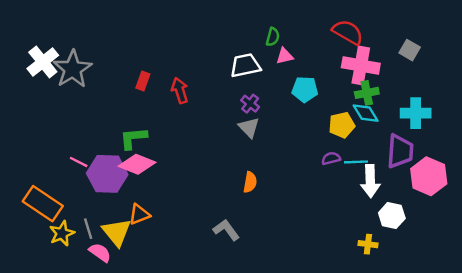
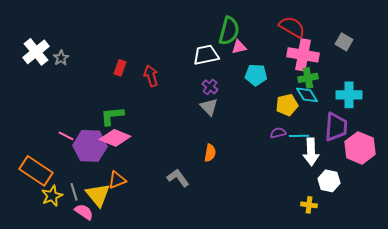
green semicircle: (273, 37) -> (229, 31), size x1.8
gray star: (73, 69) -> (61, 58), size x0.5
gray L-shape: (226, 230) -> (178, 178), moved

